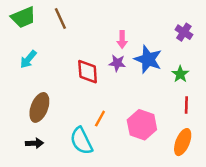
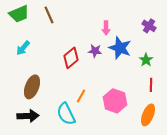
pink arrow: (122, 40) -> (106, 28), moved
red diamond: (88, 72) -> (71, 58), turned 55
black arrow: (34, 143) -> (28, 116), size x1.5

